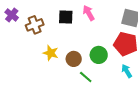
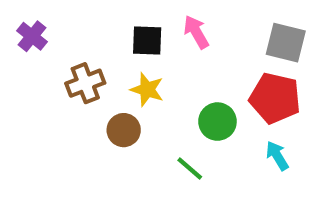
brown cross: (35, 25) -> (85, 83), moved
yellow star: (51, 53) -> (147, 90), moved
brown circle: (74, 59) -> (124, 130), moved

